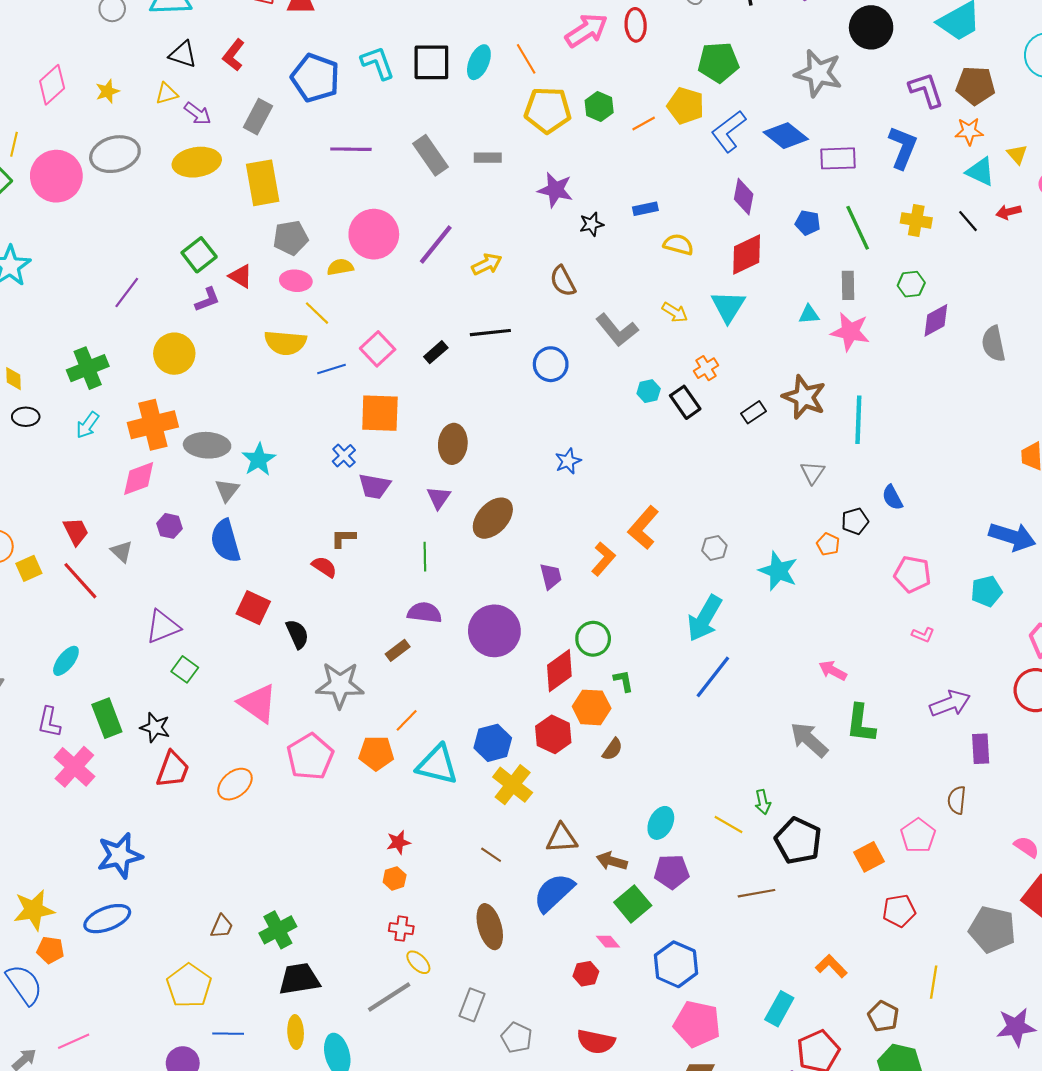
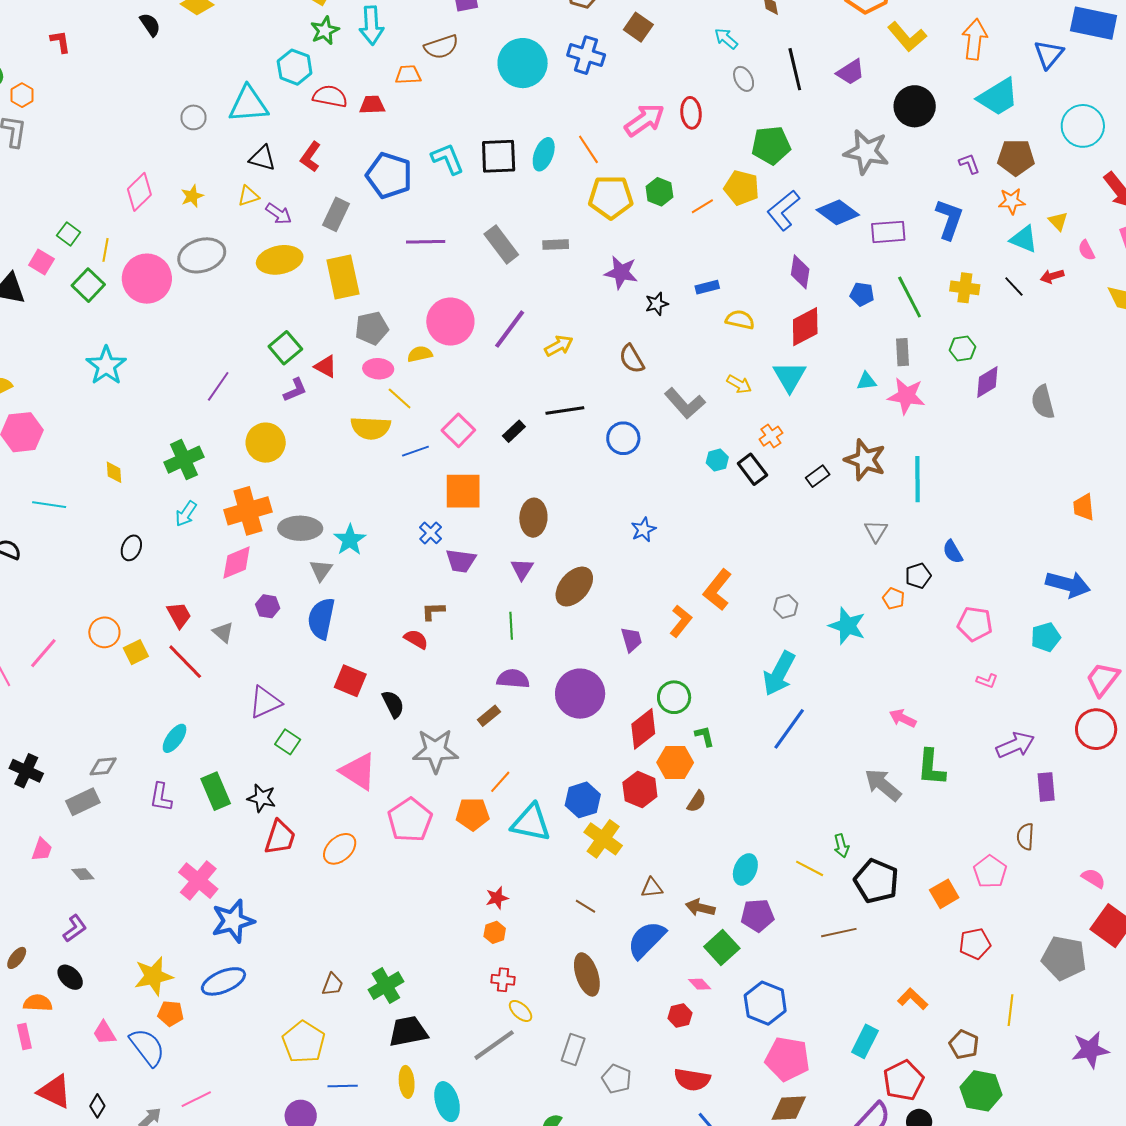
purple L-shape: (926, 90) -> (969, 164), size x0.6
black ellipse: (26, 417) -> (131, 548), moved, turned -65
blue semicircle: (225, 541) -> (321, 618), turned 30
pink cross: (74, 767) -> (198, 881), moved
brown triangle: (562, 838) -> (652, 888), size x0.7

